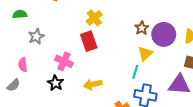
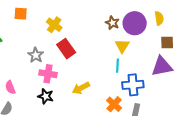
yellow cross: (94, 18) -> (54, 25), moved
gray star: (36, 36) -> (36, 55), moved

